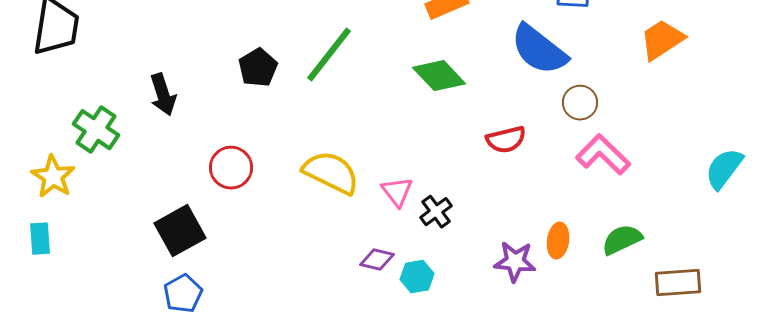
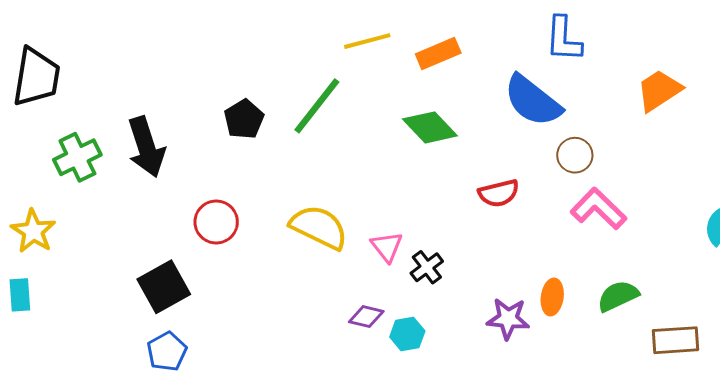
black arrow: (163, 95) -> (146, 147), size x1.4
green cross: (96, 130) -> (77, 157), moved, turned 30

